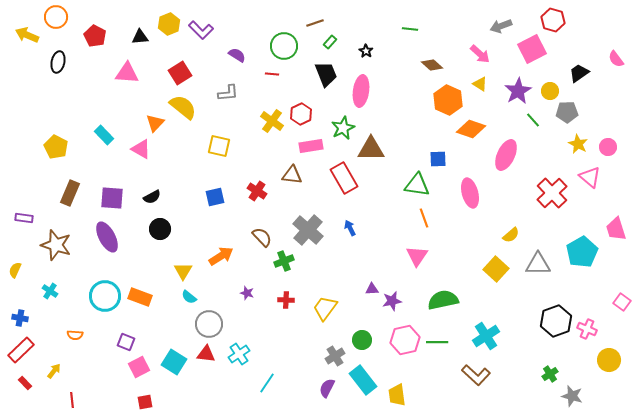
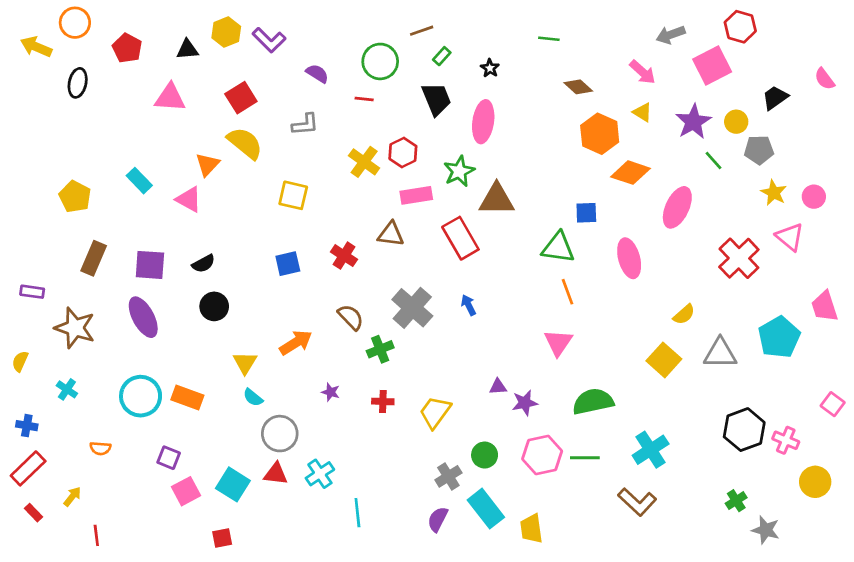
cyan line: (267, 383) -> (357, 513), turned -40
red square: (145, 402) -> (222, 538), moved

